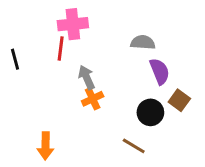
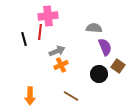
black line: (15, 59) -> (24, 39), moved
gray arrow: (87, 77) -> (57, 51), turned 91
brown line: (134, 146) -> (71, 96), moved

